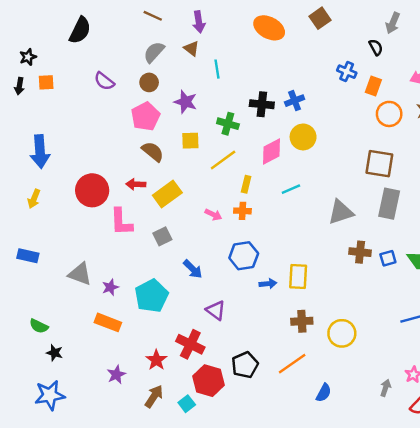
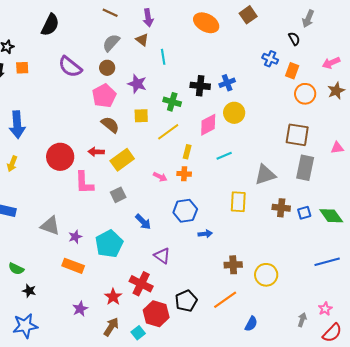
purple semicircle: (104, 81) -> (70, 67), size x1.4
yellow rectangle: (298, 276) -> (238, 202), moved

